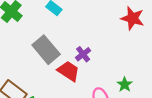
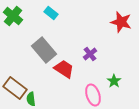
purple cross: (83, 54) -> (90, 54), moved

